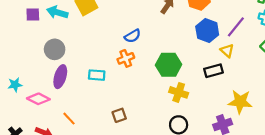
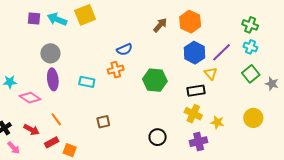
purple ellipse: (60, 77) -> (53, 79), turned -30
yellow cross: (179, 92) -> (193, 114), moved
yellow star: (240, 102) -> (217, 122), size x0.6

